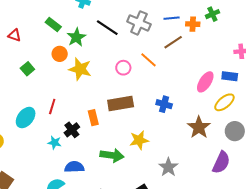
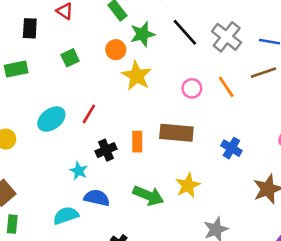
yellow star: (139, 140) -> (188, 185), turned -30
cyan star: (55, 143) -> (79, 171), moved

